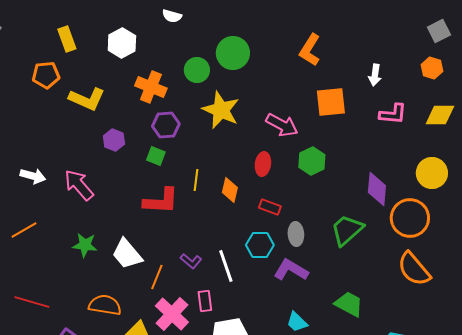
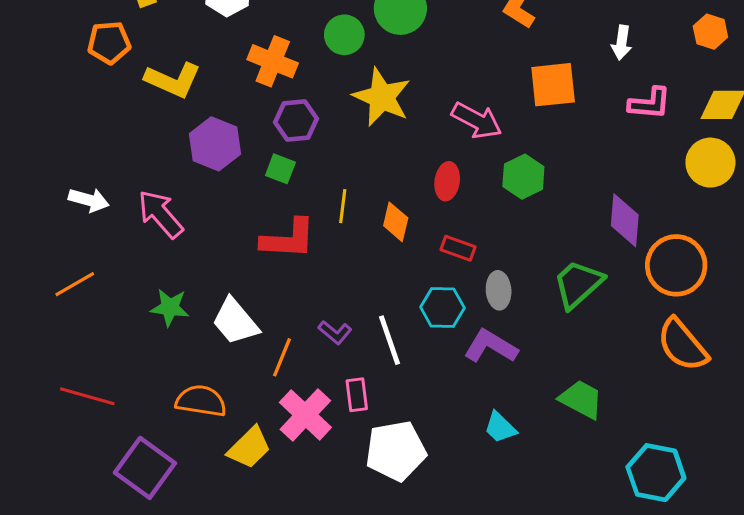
purple hexagon: (114, 140) -> (215, 144), size x1.5
yellow circle: (432, 173) -> (710, 163), moved

